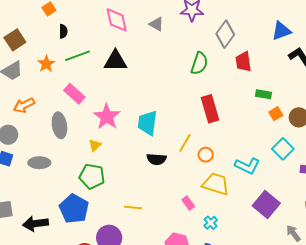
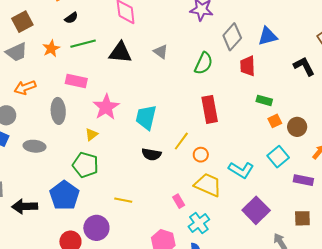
gray triangle: (156, 24) -> (161, 52), moved
black semicircle: (63, 31) -> (71, 18), turned 48
blue triangle: (281, 31) -> (268, 36), moved
pink rectangle: (74, 94) -> (76, 81), turned -35
cyan cross: (211, 223) -> (199, 223), size x1.5

